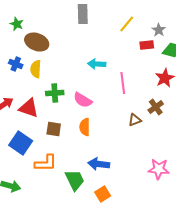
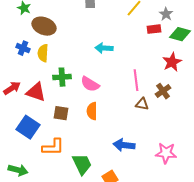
pink line: (123, 83) -> (136, 80), moved
brown triangle: (135, 120) -> (142, 104), turned 32
blue arrow: (99, 164) -> (124, 145), moved

